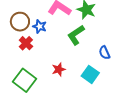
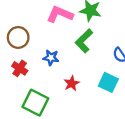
blue star: (40, 26) -> (51, 58), moved
red cross: (26, 43) -> (20, 68), moved

